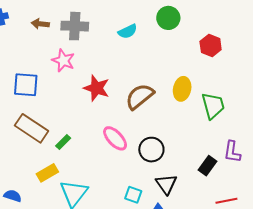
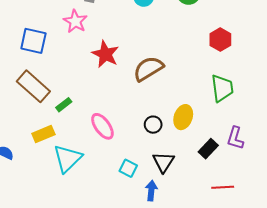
red hexagon: (211, 46) -> (220, 40), moved
yellow ellipse: (182, 89) -> (183, 117), moved
pink ellipse: (115, 138) -> (102, 126), moved
black circle: (151, 150) -> (153, 125), size x0.7

